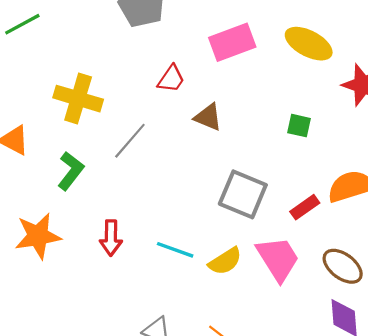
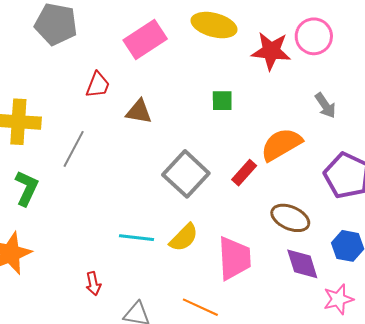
gray square: (243, 194) -> (186, 174), turned 33
red arrow: (111, 238) -> (93, 284), moved, size x0.7
pink trapezoid: (278, 259) -> (234, 258), moved, turned 42

